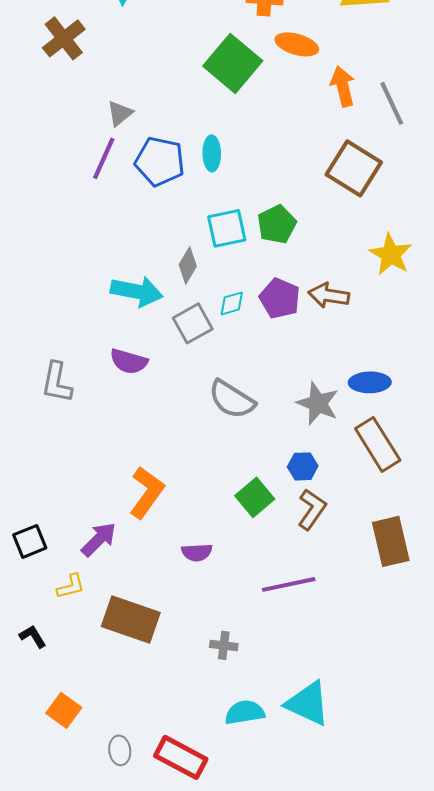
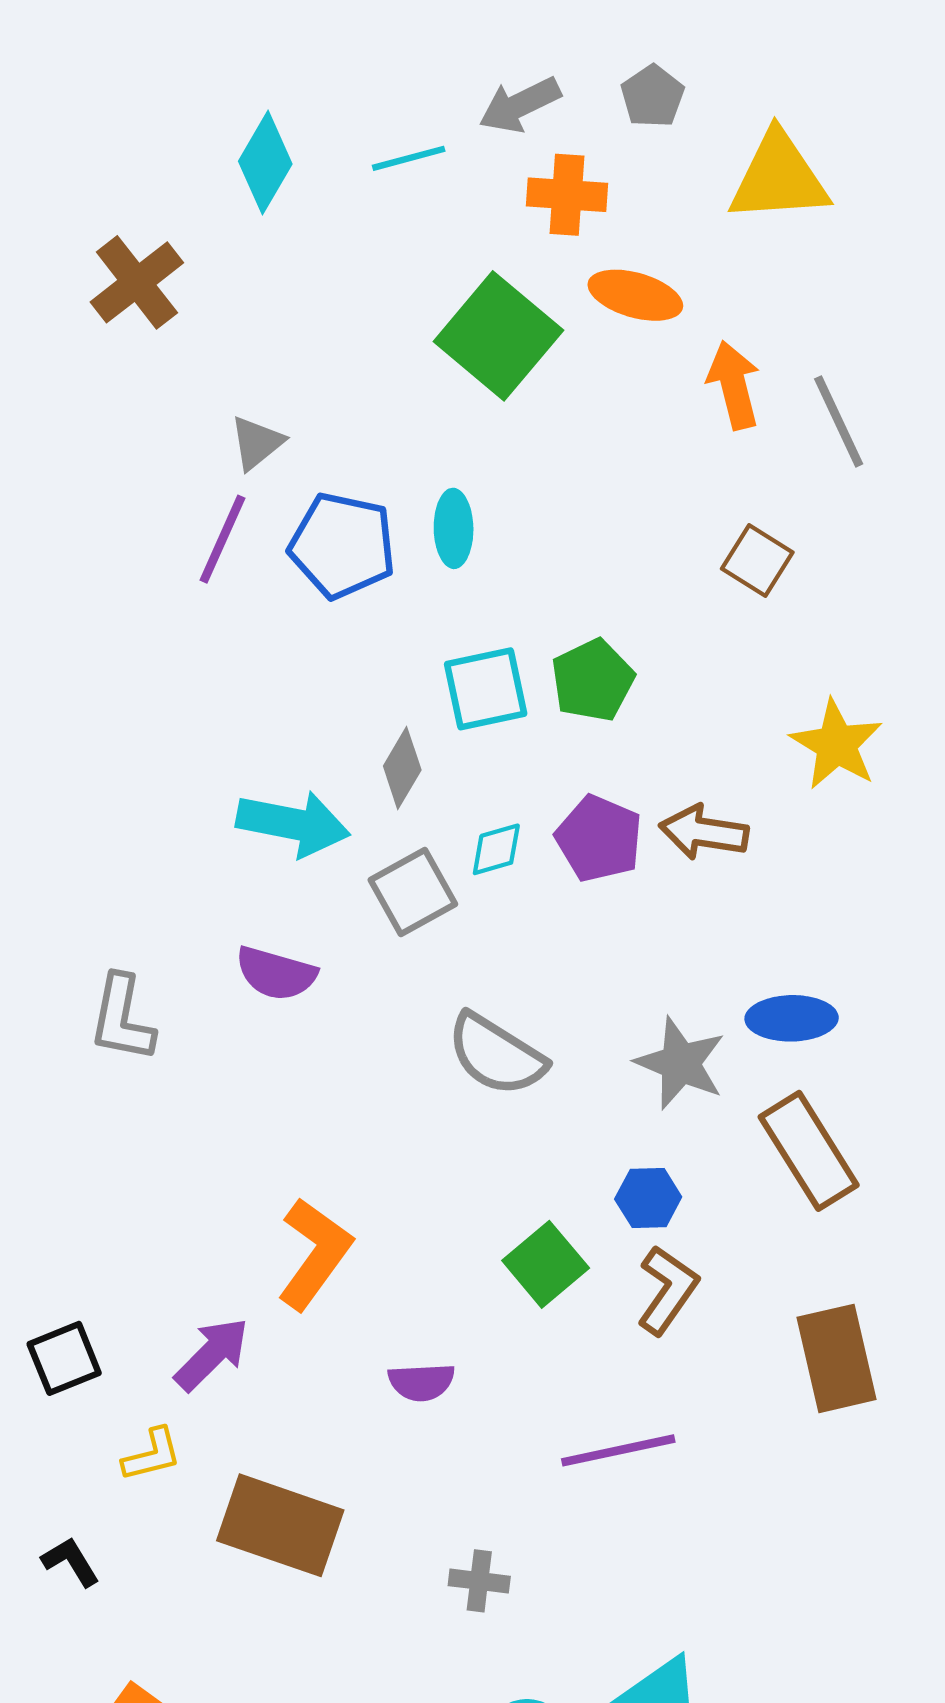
brown square: (354, 168) -> (757, 560), size x0.6

